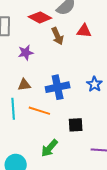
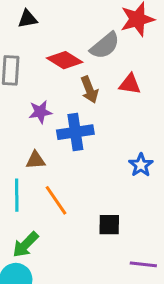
blue cross: (58, 87) -> (75, 132), moved
orange line: (39, 111) -> (56, 200), turned 35
green arrow: (49, 148) -> (25, 245), moved

